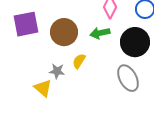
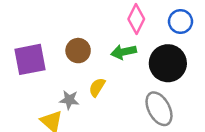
purple square: (26, 24) -> (30, 59), moved
brown circle: (64, 32) -> (78, 51), size x0.7

